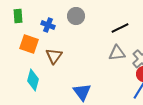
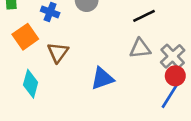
orange square: (29, 44) -> (25, 37), turned 36
blue triangle: (82, 92) -> (102, 78), moved, turned 48

